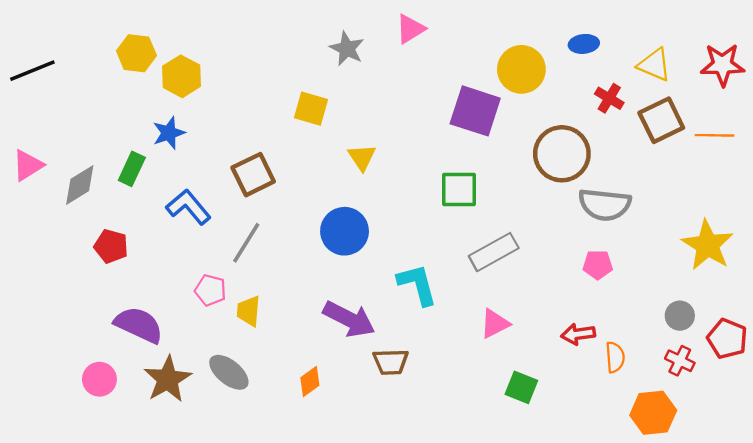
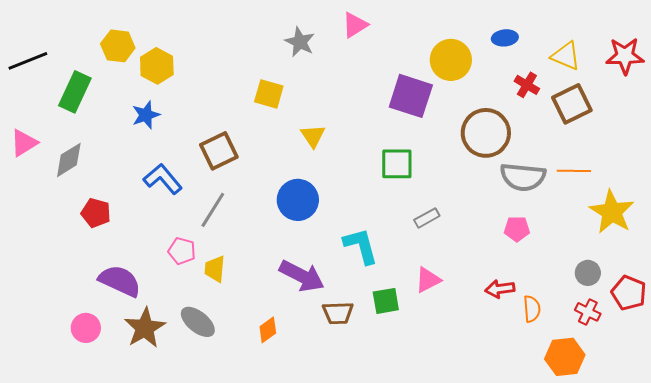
orange line: (714, 135) -> (574, 171), moved
green rectangle: (132, 169) -> (75, 92), moved, size x1.4
gray rectangle: (494, 252) -> (427, 218), size x0.6
green square: (521, 387) -> (386, 301), moved, turned -32

